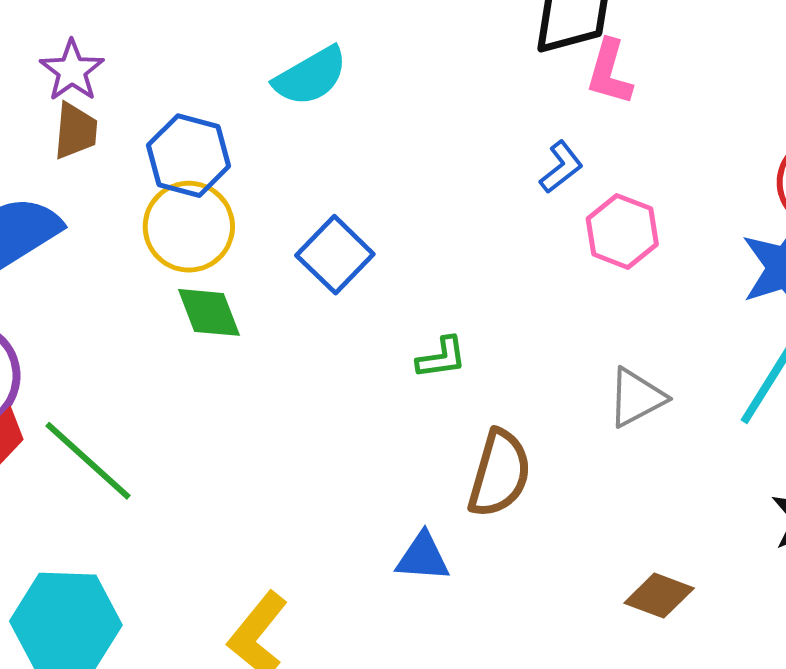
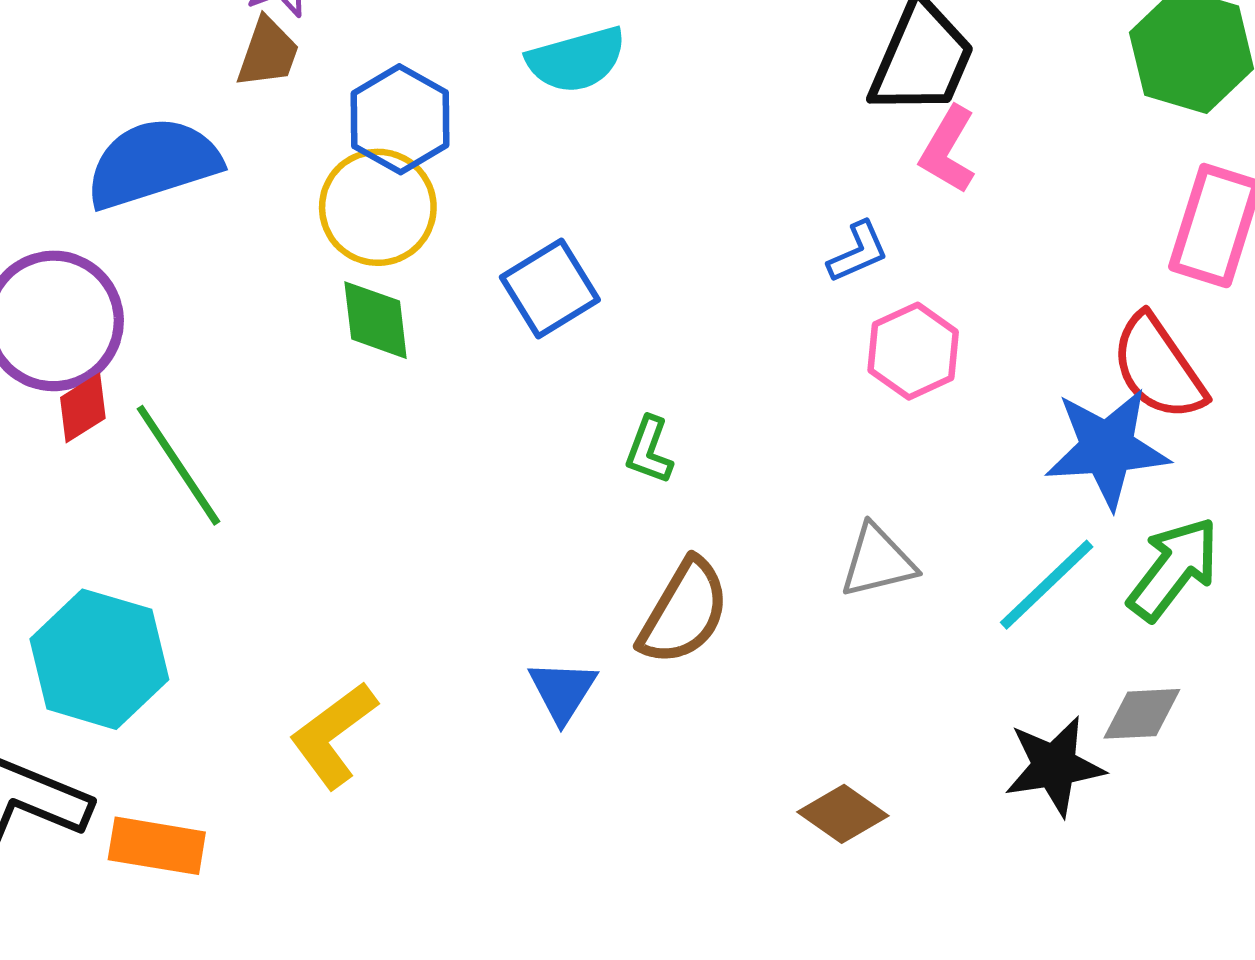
green L-shape: (441, 358) -> (649, 450), turned 104
blue triangle: (423, 557) -> (563, 691), turned 44

